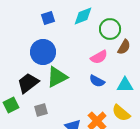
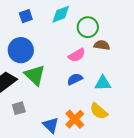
brown semicircle: (124, 47) -> (102, 45), turned -112
green triangle: (57, 77) -> (35, 75), turned -50
blue semicircle: (97, 81) -> (75, 79), turned 126

